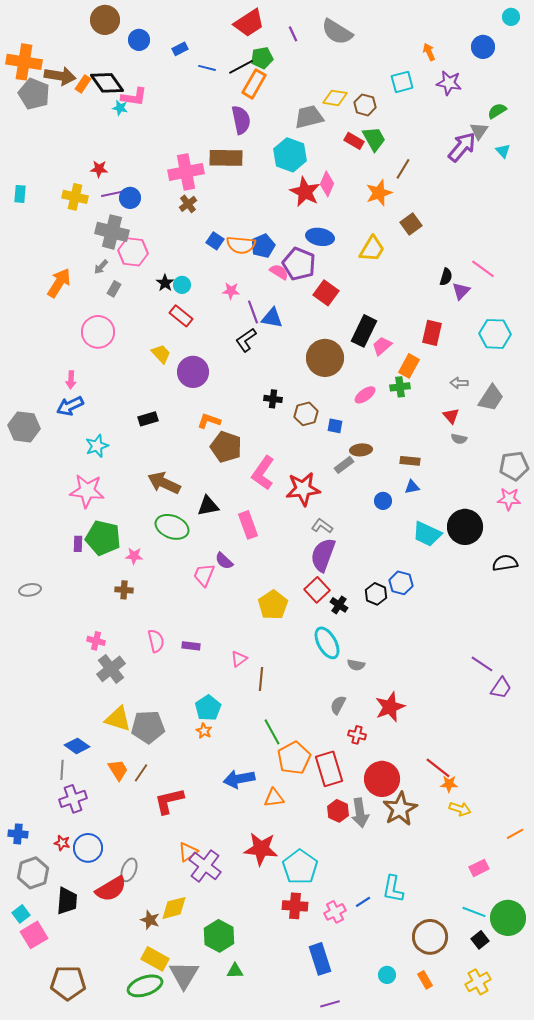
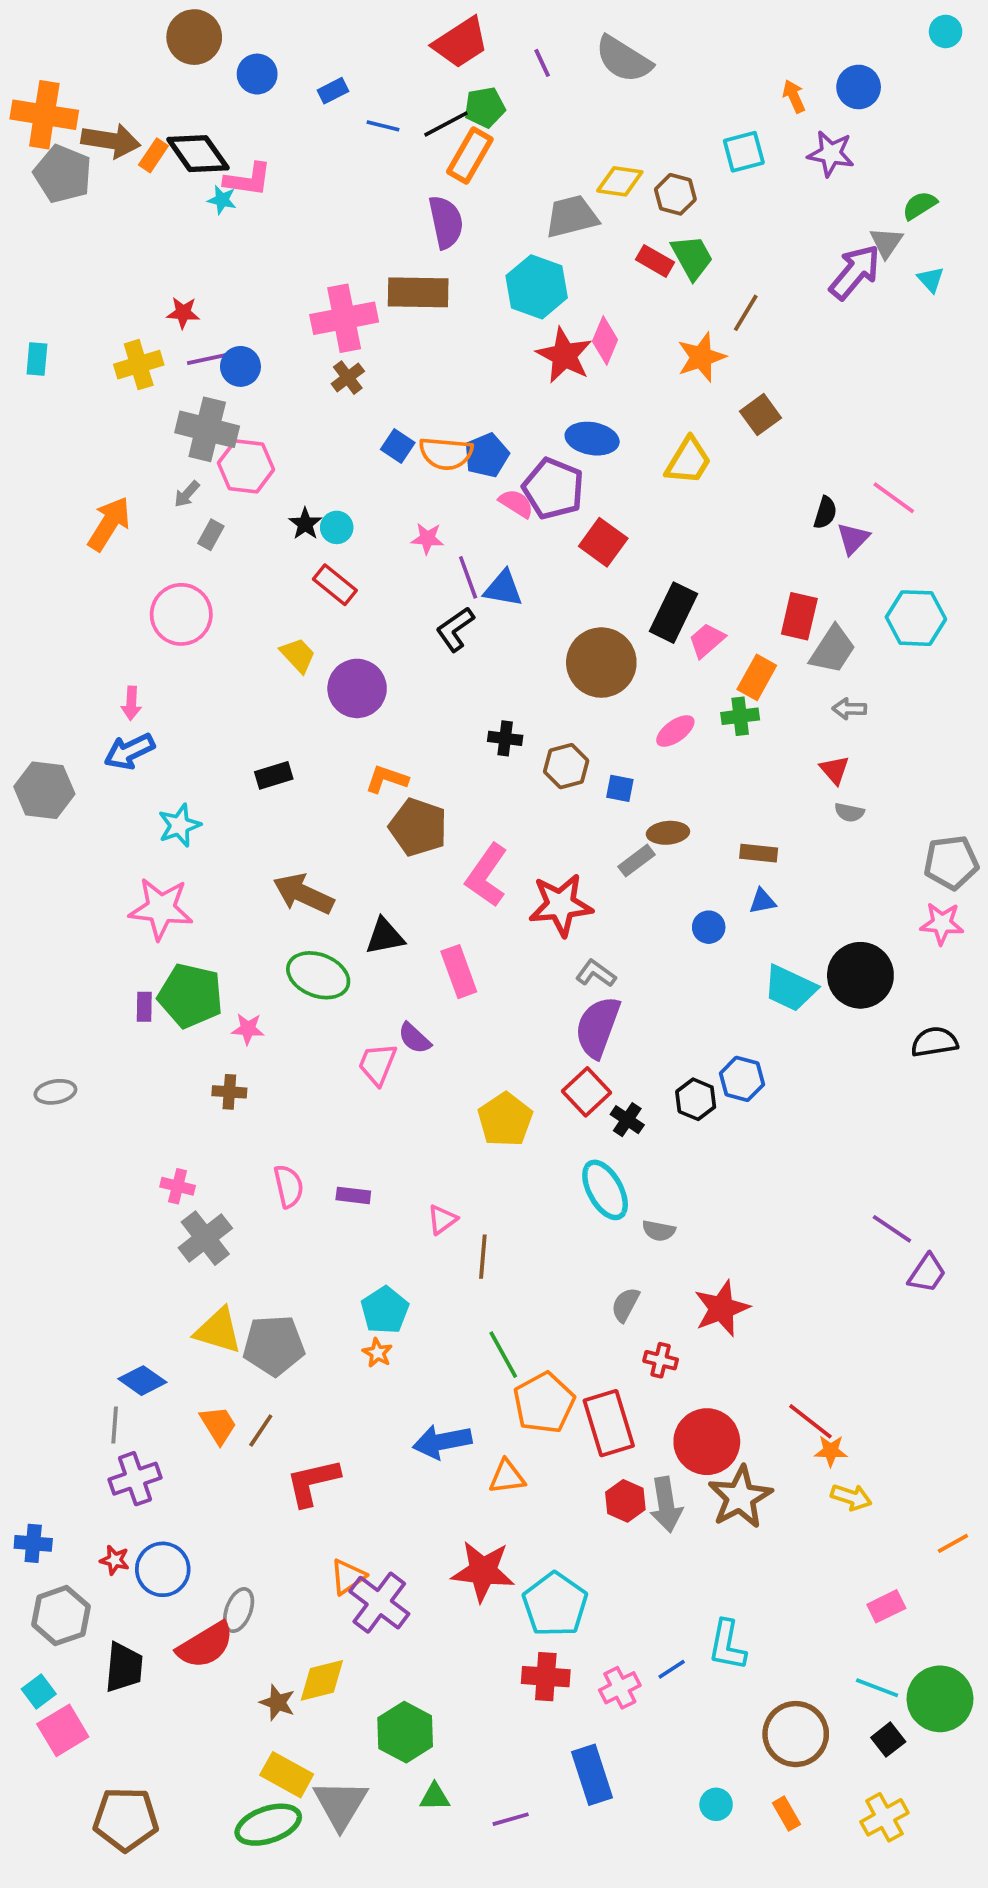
blue circle: (483, 47) -> (859, 87), moved
yellow cross: (75, 197) -> (139, 365), turned -30
gray trapezoid: (491, 398) -> (833, 650), moved
purple line: (330, 1004) -> (511, 1819), moved

